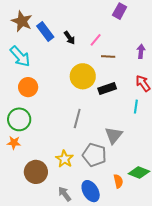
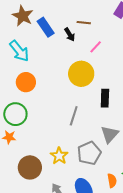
pink line: (96, 40) -> (96, 47), moved
brown line: (108, 56) -> (84, 23), moved
black rectangle: (107, 88) -> (105, 98), moved, turned -72
gray pentagon: (94, 155) -> (89, 153), turned 30

